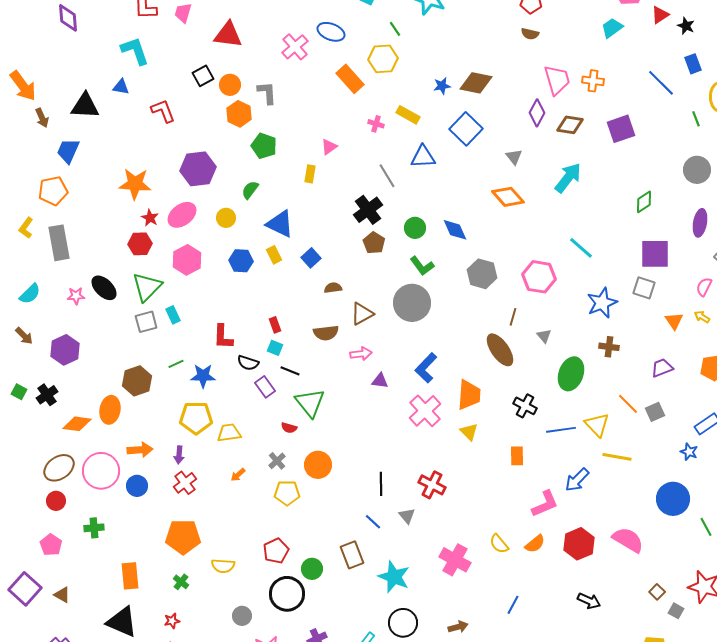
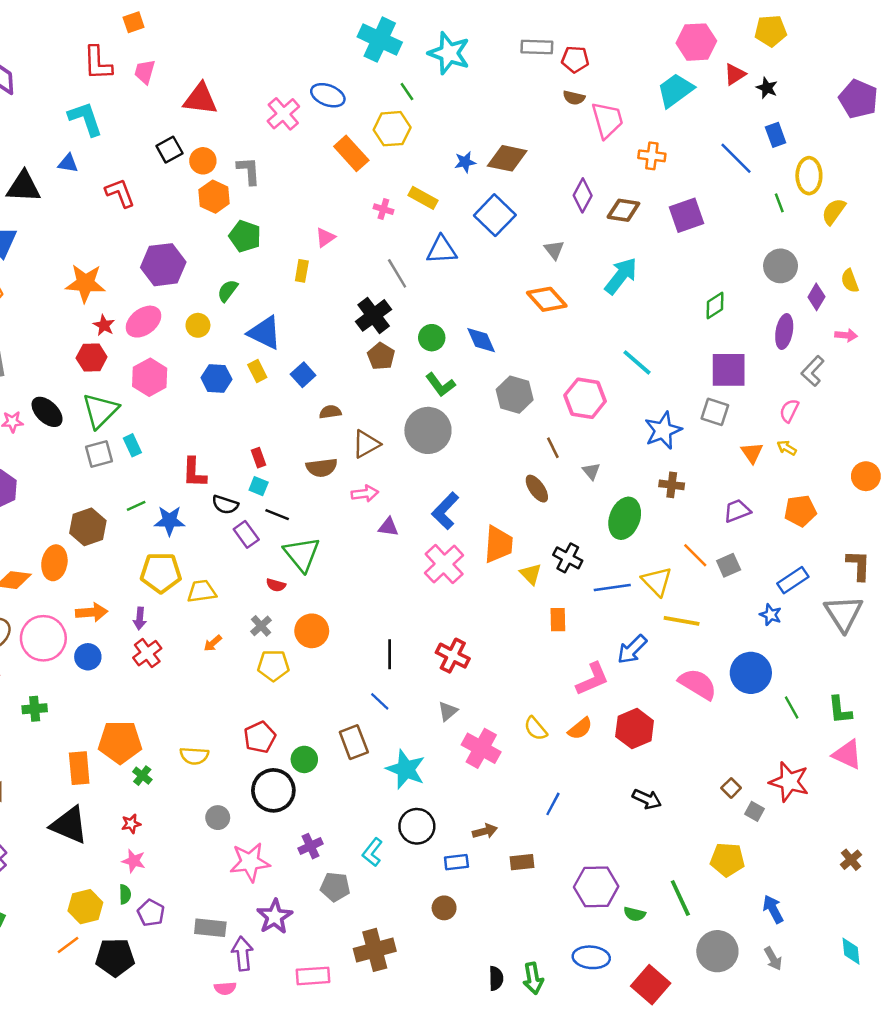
cyan trapezoid: (612, 28) -> (675, 90), size x1.4
pink trapezoid: (557, 80) -> (607, 120), moved
brown line: (513, 317) -> (553, 448), turned -42
brown ellipse: (500, 350) -> (537, 489), size x0.7
yellow triangle: (469, 432) -> (531, 574), moved
gray triangle: (407, 516) -> (448, 711), moved, turned 30
orange pentagon: (183, 537) -> (120, 742), moved
pink semicircle: (628, 540) -> (698, 684), moved

